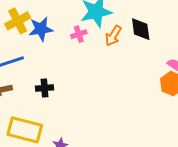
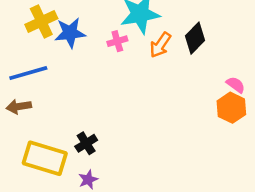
black diamond: (141, 29) -> (195, 38), turned 50
black cross: (44, 88) -> (86, 143), moved, turned -30

